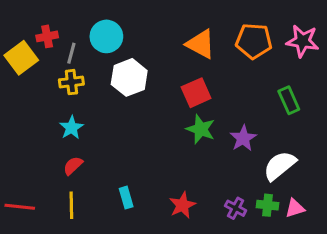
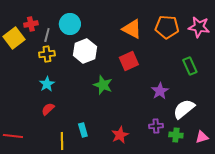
green star: (201, 129) -> (103, 85), moved
yellow line: (71, 205) -> (62, 141), moved
purple cross: (236, 208) -> (156, 126), moved, turned -32
pink triangle: (295, 208) -> (202, 137), moved

